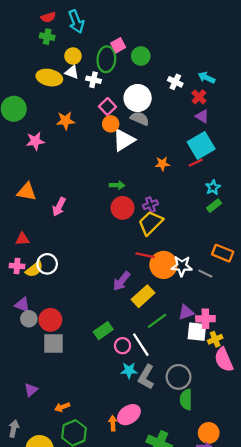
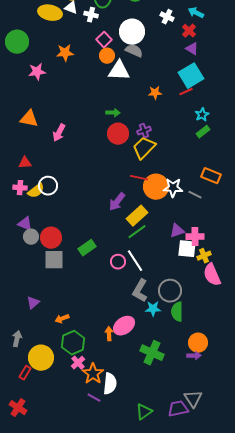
white triangle: (124, 140) -> (119, 71), turned 35
green line: (157, 321) -> (137, 232), moved
green rectangle: (103, 331) -> (87, 248), moved
cyan star: (129, 370) -> (153, 309), moved

